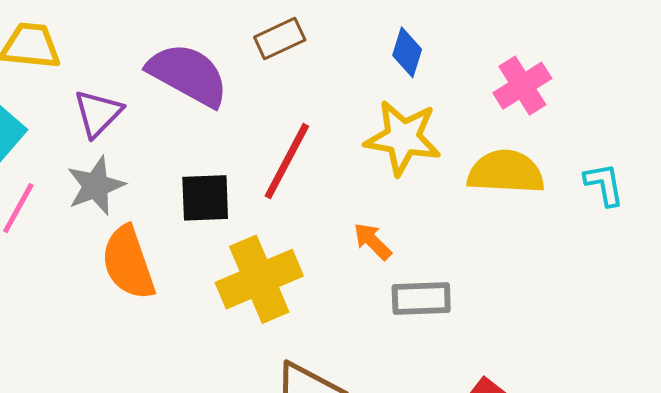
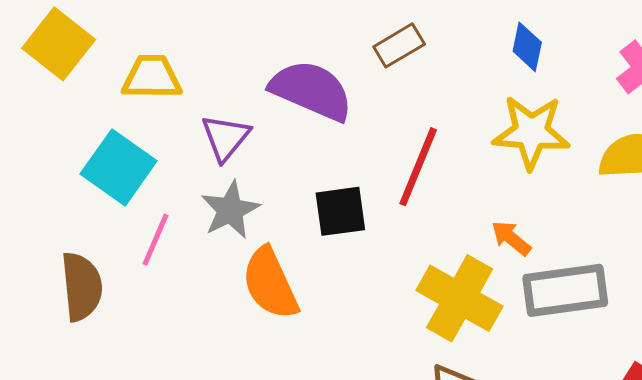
yellow cross: (259, 279) -> (460, 298), moved, turned -32
gray rectangle: (421, 298) -> (565, 290), size x1.4

